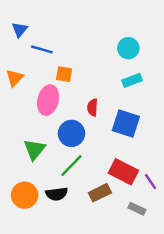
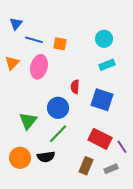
orange square: (64, 74) -> (60, 44), moved
pink ellipse: (48, 100) -> (39, 67), moved
brown rectangle: (100, 193) -> (86, 166), moved, turned -42
gray rectangle: (137, 209) -> (111, 169), turned -48

